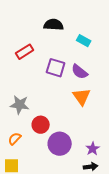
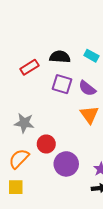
black semicircle: (54, 25) -> (60, 57), moved
orange semicircle: (15, 139) -> (19, 159), size x1.5

